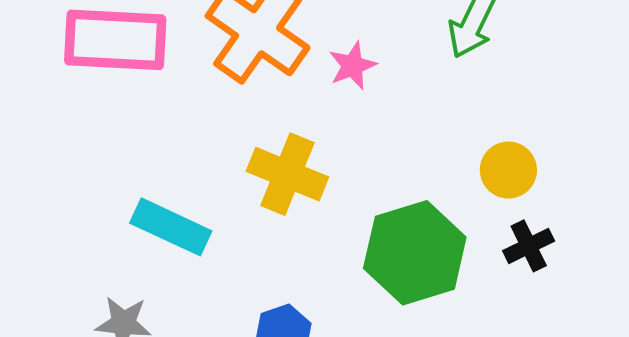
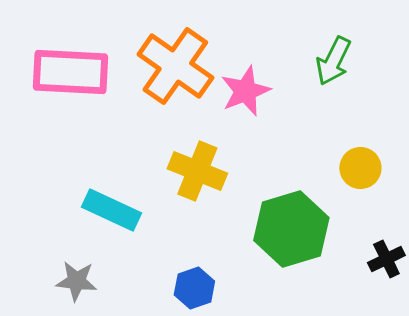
pink star: (352, 66) -> (245, 91), size x1.4
black cross: (529, 246) -> (386, 259), moved

